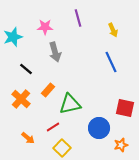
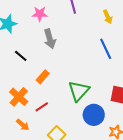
orange cross: (21, 99) -> (19, 97), moved
green triangle: (70, 104) -> (79, 91), moved, turned -35
red line: (53, 127) -> (42, 107), moved

